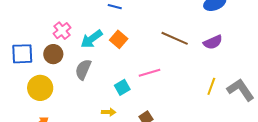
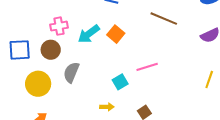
pink cross: (62, 31) -> (59, 26), turned 30
brown line: (175, 38) -> (164, 19), moved
gray semicircle: (83, 69) -> (71, 72), moved

